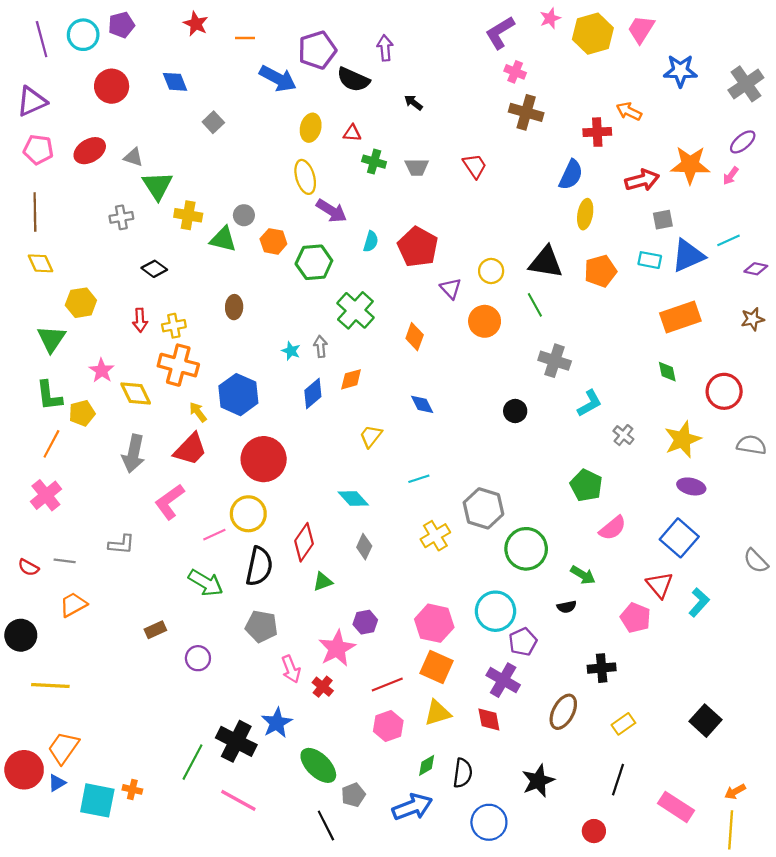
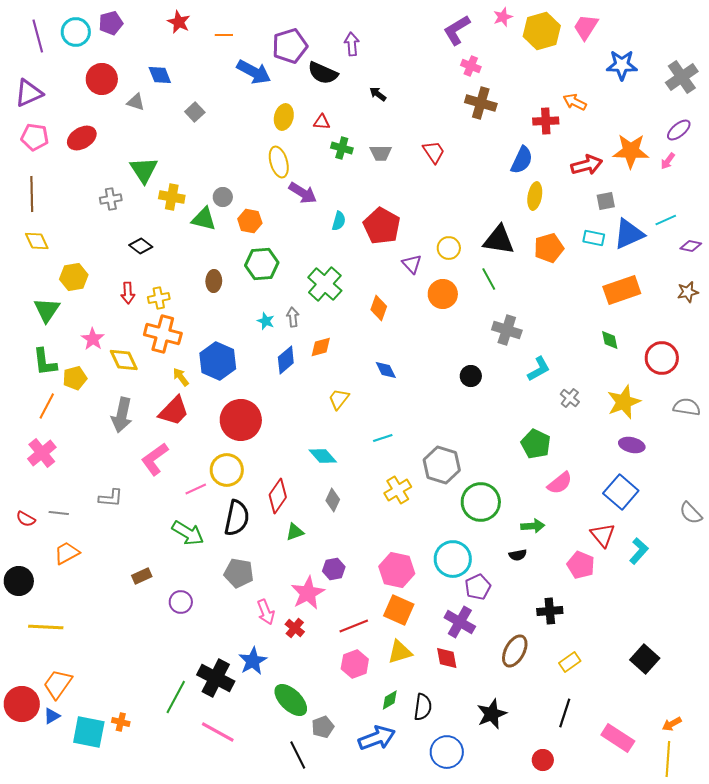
gray triangle: (133, 157) -> (136, 102), moved
green hexagon: (314, 262) -> (262, 264), moved
green arrow: (583, 575) -> (533, 526), turned -35

